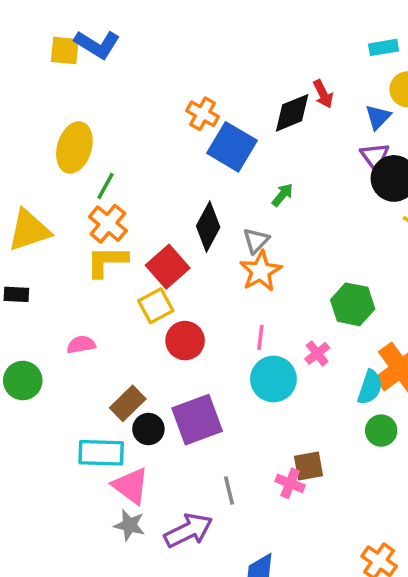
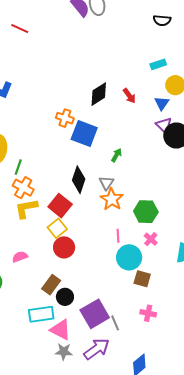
black diamond: (292, 113) -> (99, 94), moved
green hexagon: (353, 304) -> (146, 212), moved
red circle: (185, 341) -> (64, 247), moved
purple square: (197, 420) -> (95, 314), moved
brown square: (308, 466) -> (142, 279), moved, turned 36

